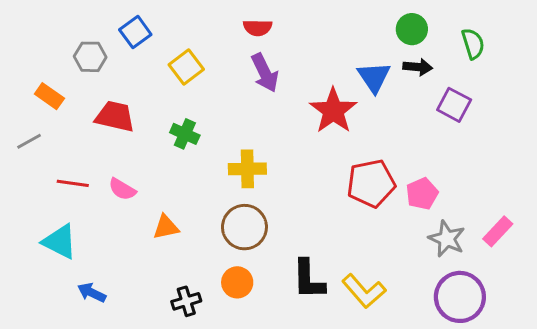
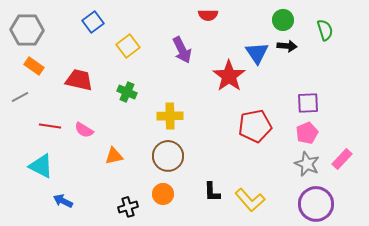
red semicircle: (258, 28) -> (208, 15), moved
gray hexagon: (90, 57) -> (27, 30), moved, size x1.5
purple square: (454, 105) -> (308, 103), moved, turned -30
pink pentagon: (422, 194) -> (307, 133), moved
black L-shape: (309, 279) -> (212, 192), size x0.7

